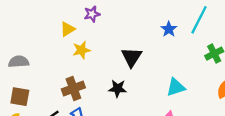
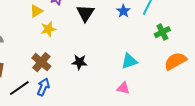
black triangle: (132, 57) -> (85, 13), moved
brown cross: (73, 88) -> (41, 62), turned -30

